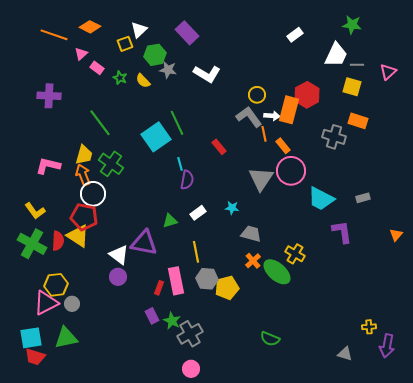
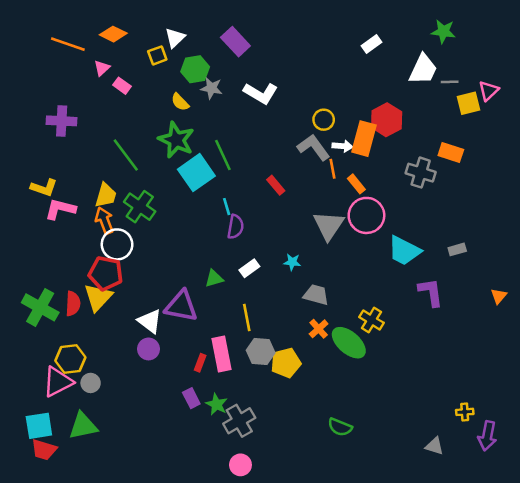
green star: (120, 78) -> (176, 140), moved, size x2.0
yellow square: (352, 87) -> (468, 103), moved, turned -30
yellow L-shape: (35, 211) -> (44, 188), moved, turned -35
yellow triangle: (78, 236) -> (98, 297), turned 40

